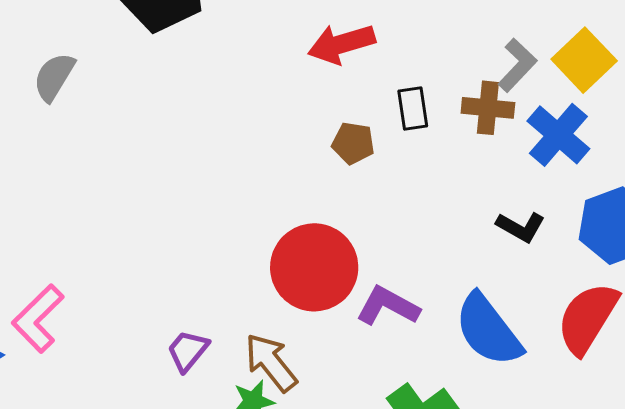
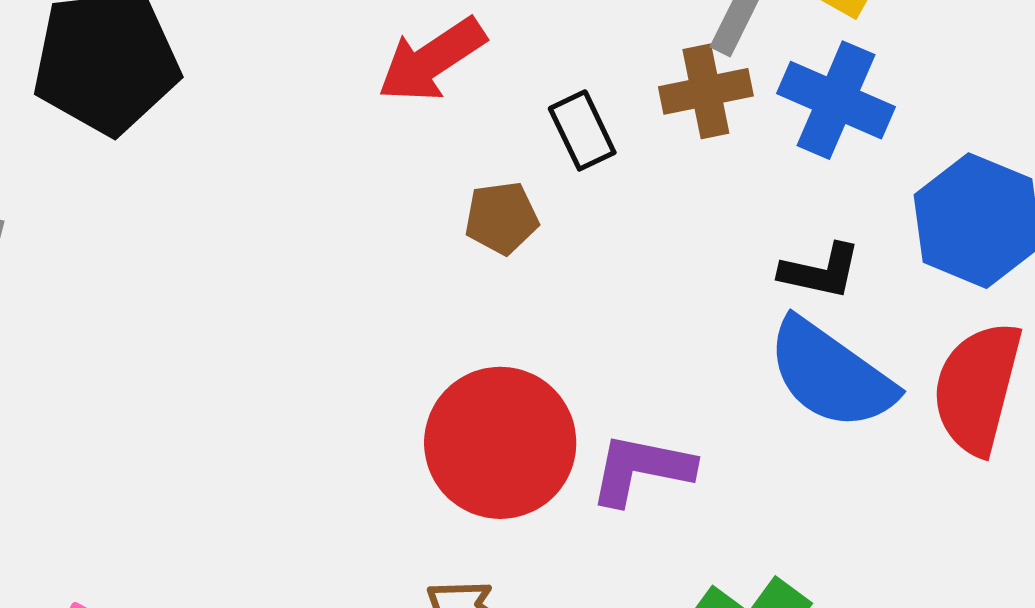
blue semicircle: (488, 330) -> (831, 374), moved

